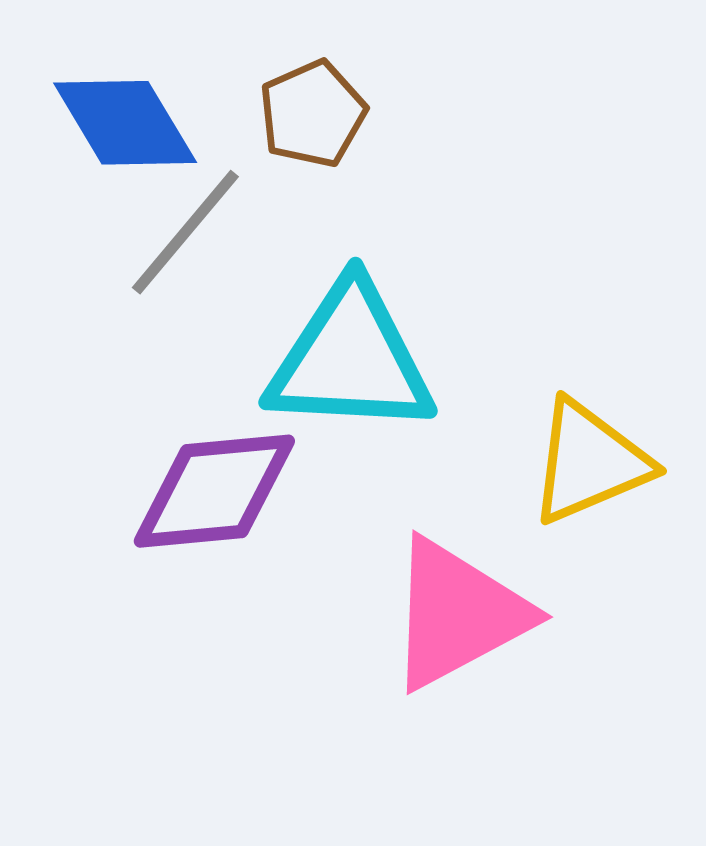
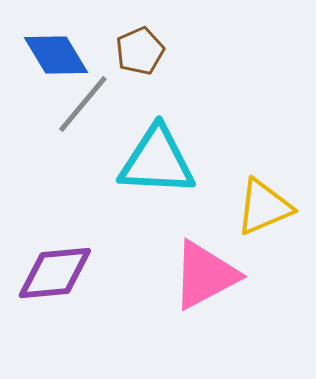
purple diamond: (214, 491) -> (55, 273), moved

